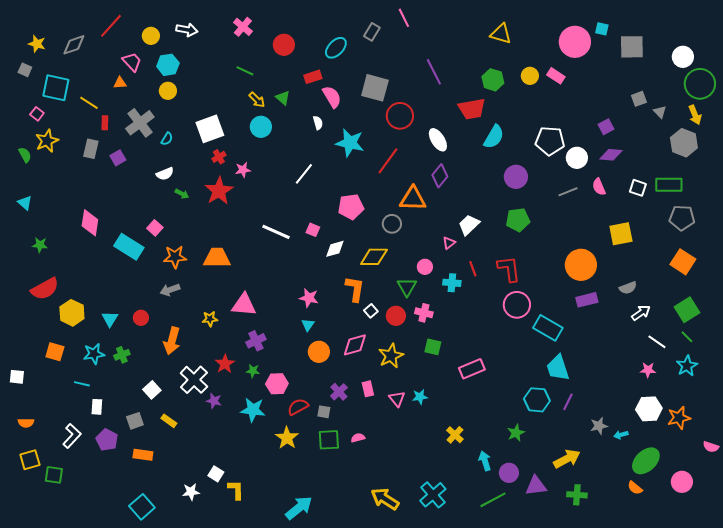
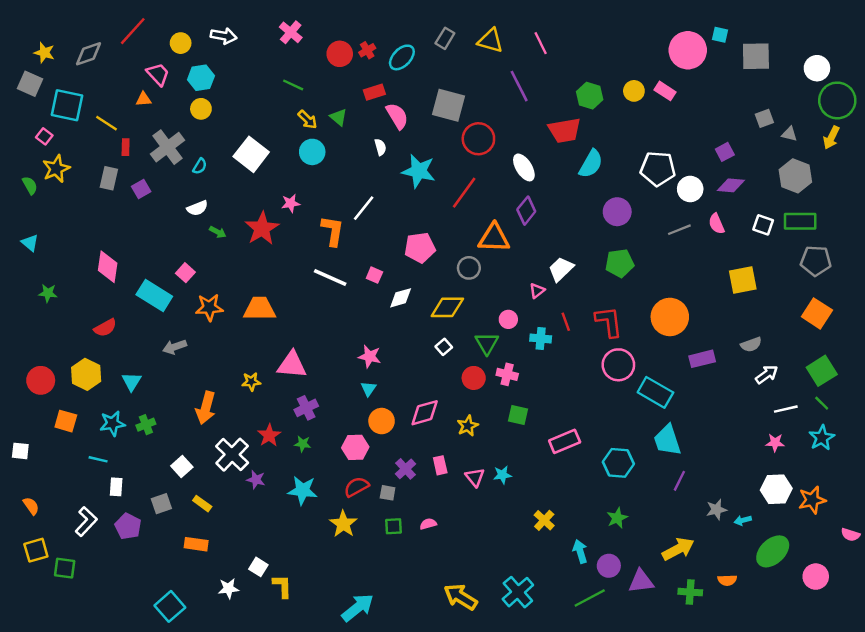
pink line: (404, 18) -> (541, 43), moved
yellow triangle: (501, 34) -> (490, 41), moved
gray square: (25, 70) -> (30, 84), size x1.5
gray triangle: (660, 112) -> (789, 134), turned -32
yellow arrow: (695, 115) -> (831, 138), turned 48
white square: (210, 129) -> (251, 154), turned -32
gray hexagon: (684, 143) -> (795, 176), moved
red cross: (219, 157) -> (367, 50), moved
orange circle: (581, 265) -> (670, 317), moved
red semicircle: (45, 289) -> (105, 328), moved, size x0.7
orange L-shape: (355, 289) -> (333, 231), moved
gray arrow: (170, 290) -> (175, 347), moved
white square: (371, 311) -> (444, 347), moved
red circle: (141, 318) -> (41, 380), moved, size x1.5
white line: (657, 342) -> (786, 409), turned -48
yellow star: (391, 356) -> (468, 426), size x0.7
pink hexagon: (277, 384) -> (355, 447), moved
cyan hexagon: (537, 400) -> (618, 463), moved
orange semicircle: (26, 423) -> (31, 506), turned -126
green square: (329, 440) -> (394, 526), size x0.7
orange rectangle: (143, 455) -> (196, 544), moved
orange semicircle: (635, 488) -> (727, 580), moved, turned -42

